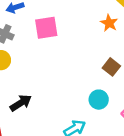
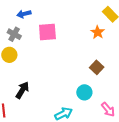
black arrow: (21, 103) -> (22, 90), turned -30

